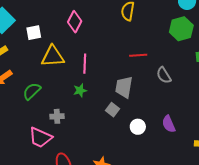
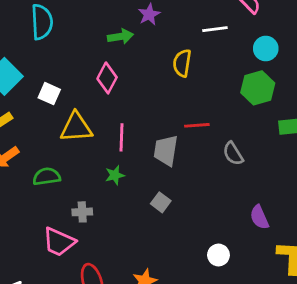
white square: (34, 33) -> (49, 94), turned 35
gray trapezoid: (124, 87) -> (166, 150), moved
green semicircle: (32, 91) -> (47, 176), turned 36
purple semicircle: (169, 124) -> (259, 217), moved
white circle: (138, 127) -> (218, 255), moved

